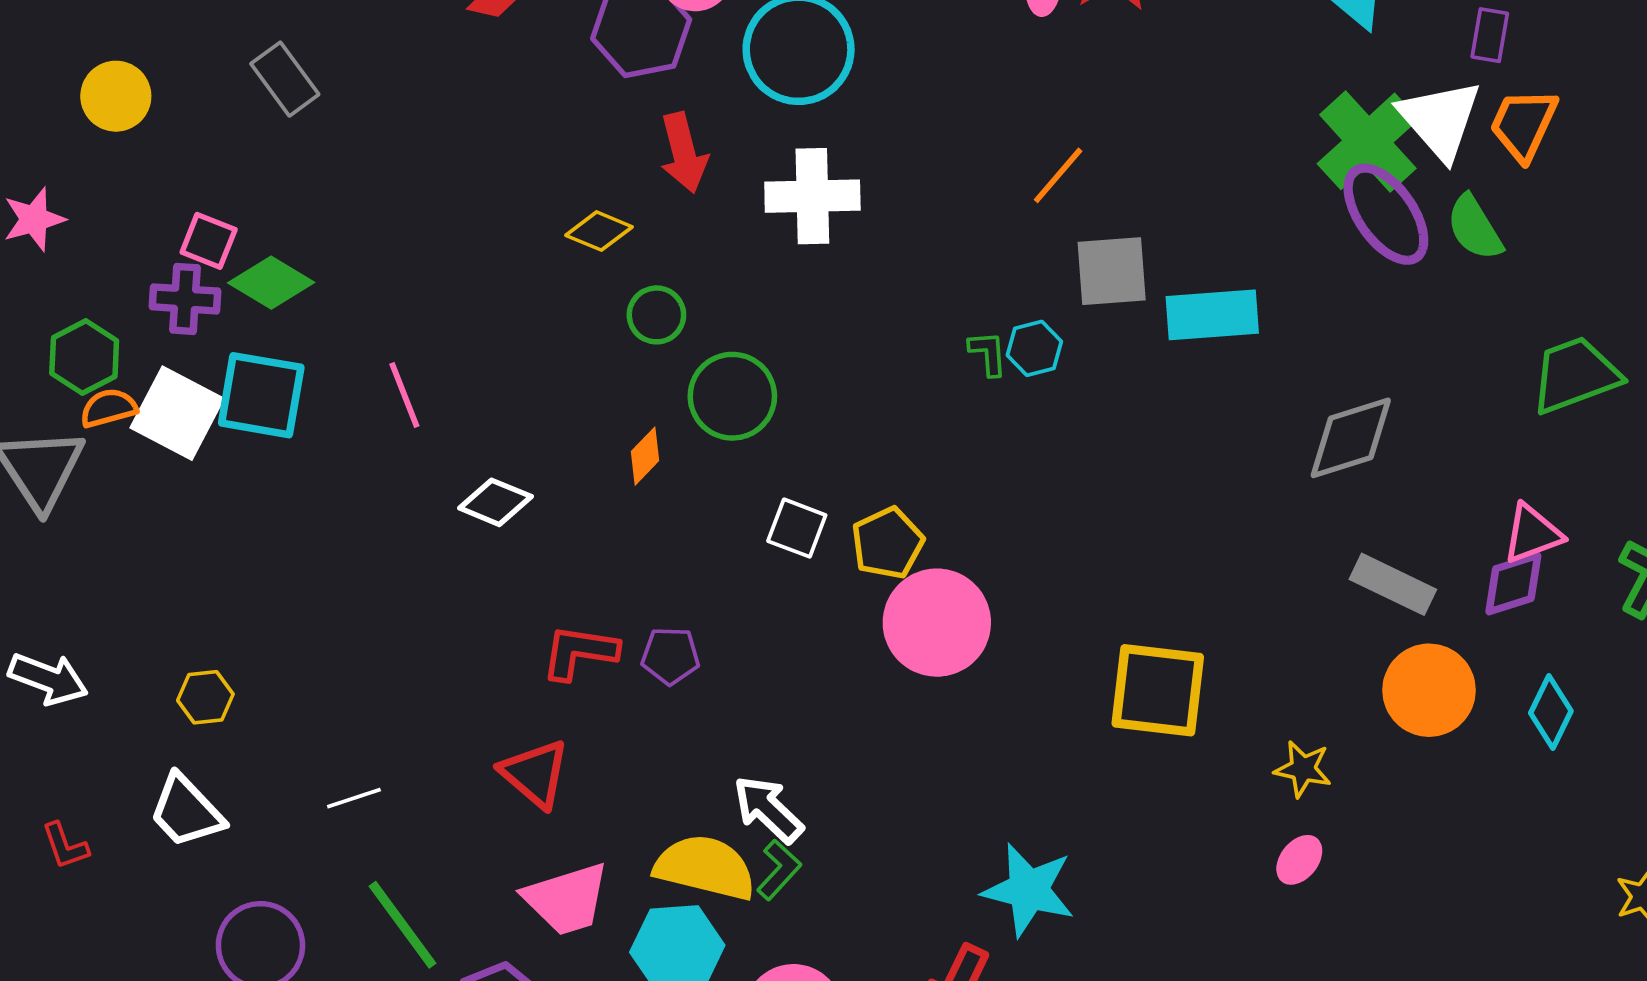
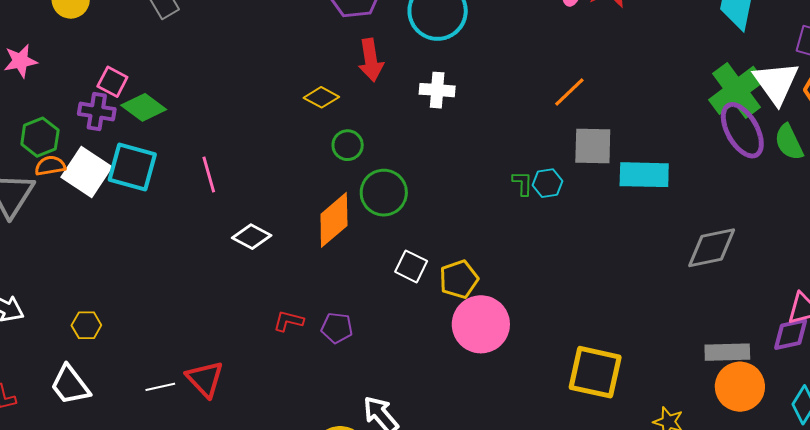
white cross: (812, 196) -> (437, 90), size x0.7
orange diamond: (645, 456) -> (334, 220), size x1.8
gray rectangle: (1393, 584) -> (727, 352), moved, turned -33
red L-shape: (579, 652) -> (288, 321), size x0.7
red triangle: (535, 774) -> (205, 379), moved

